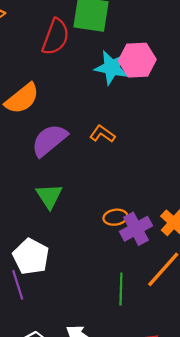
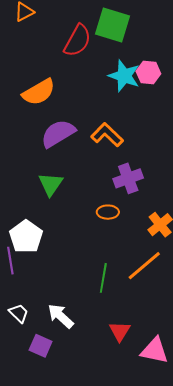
pink hexagon: (137, 60) -> (148, 72), size x0.7
orange L-shape: (102, 134) -> (107, 135), size x1.4
purple cross: (136, 229) -> (128, 178), moved

